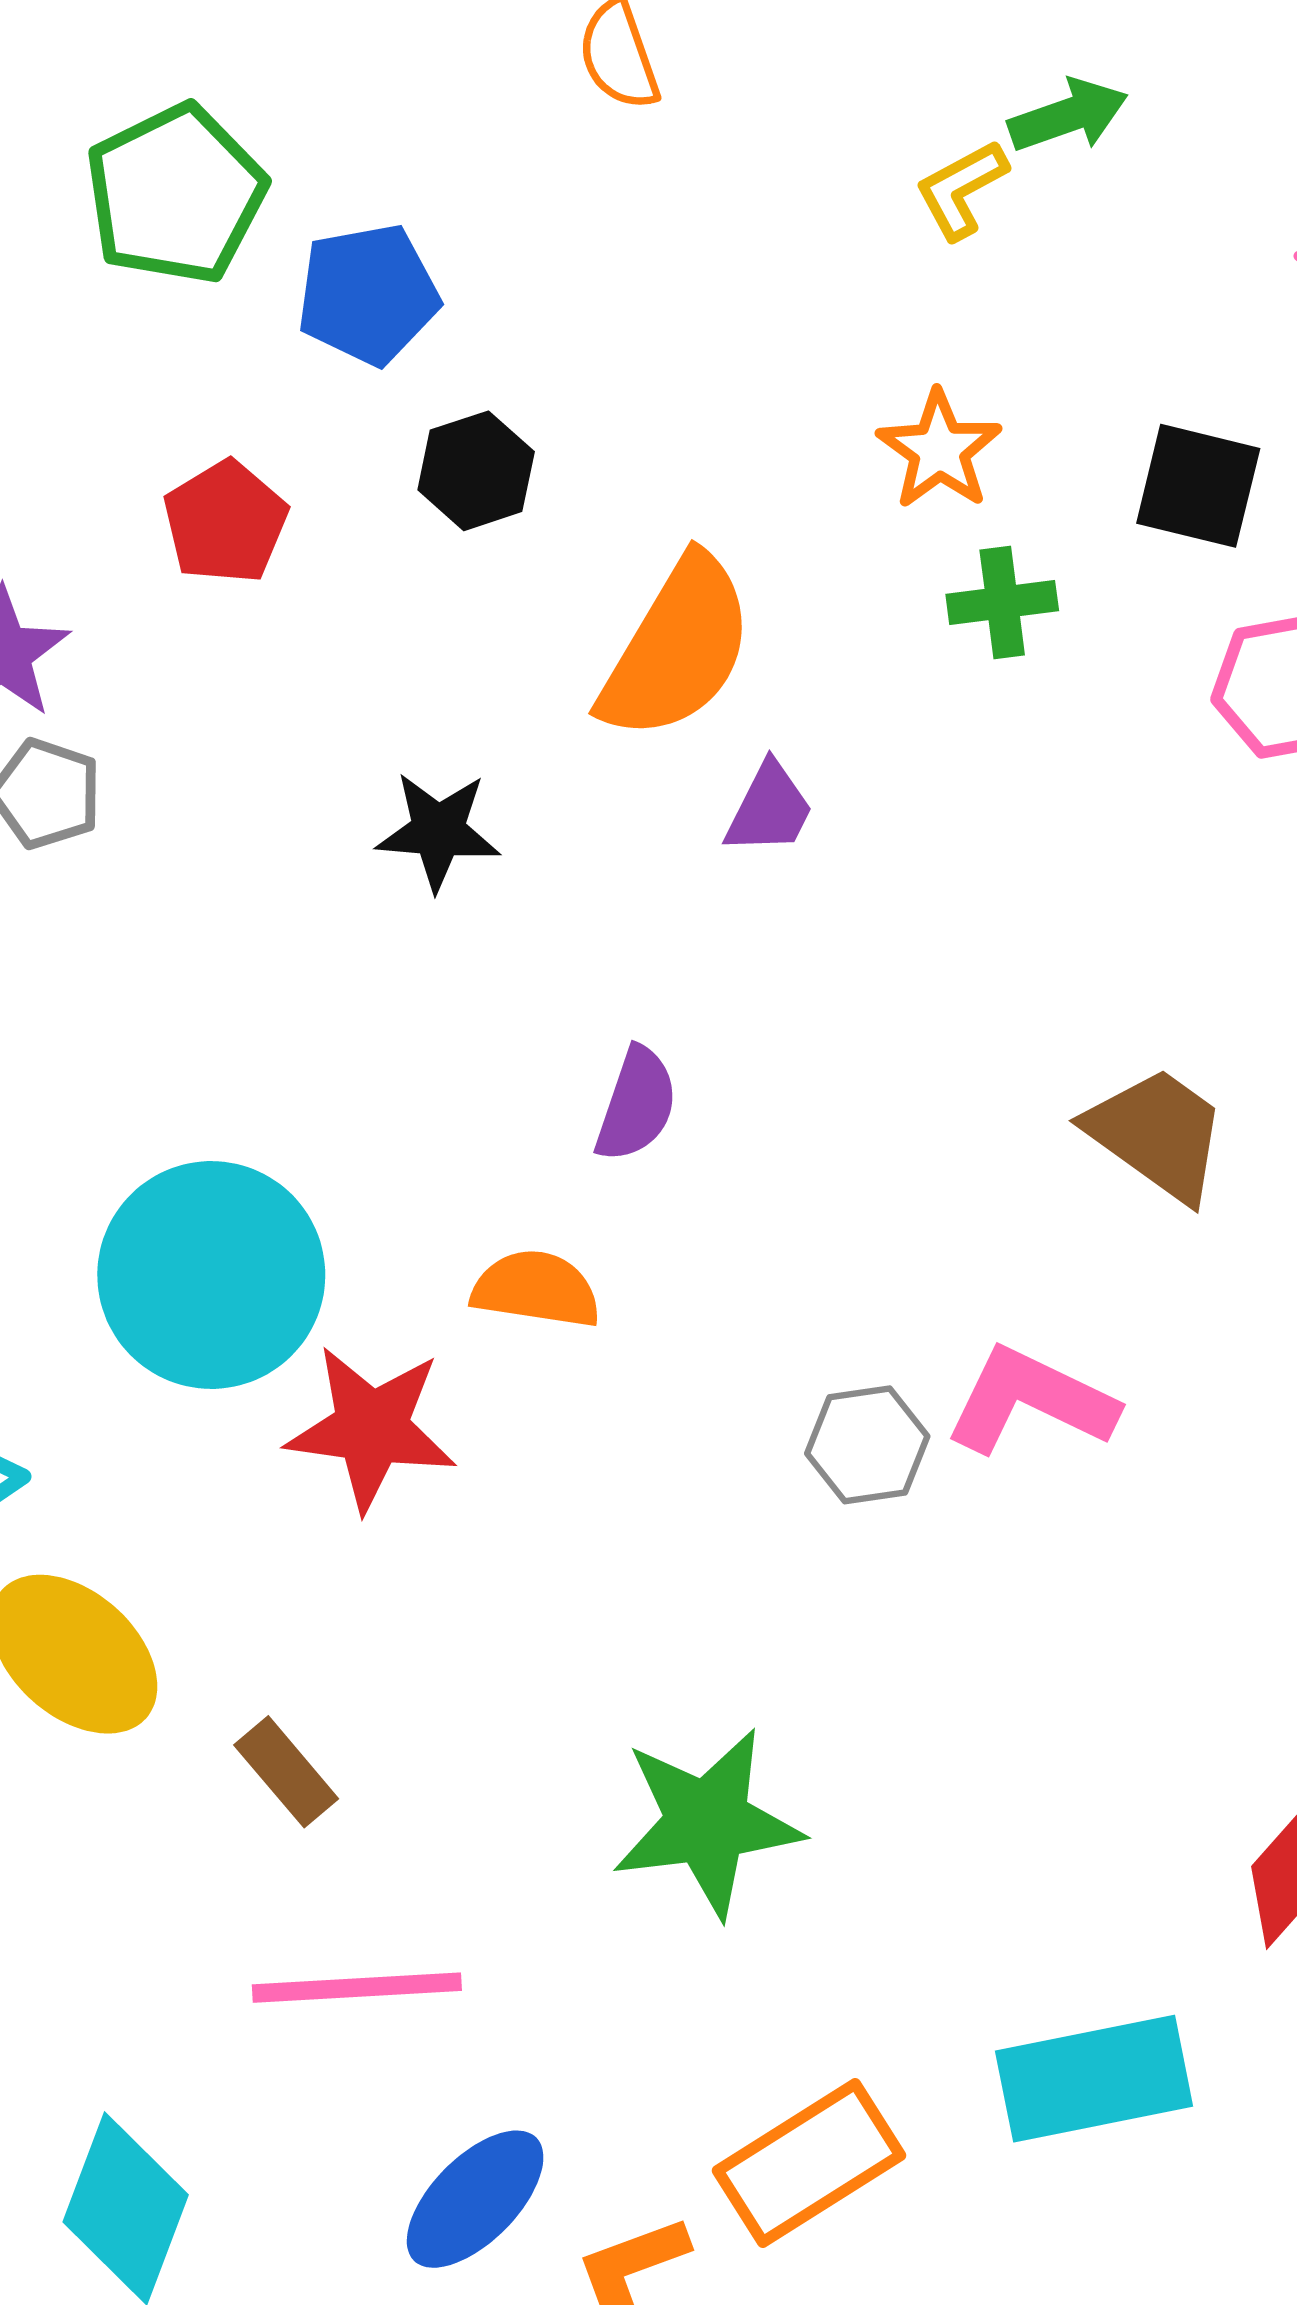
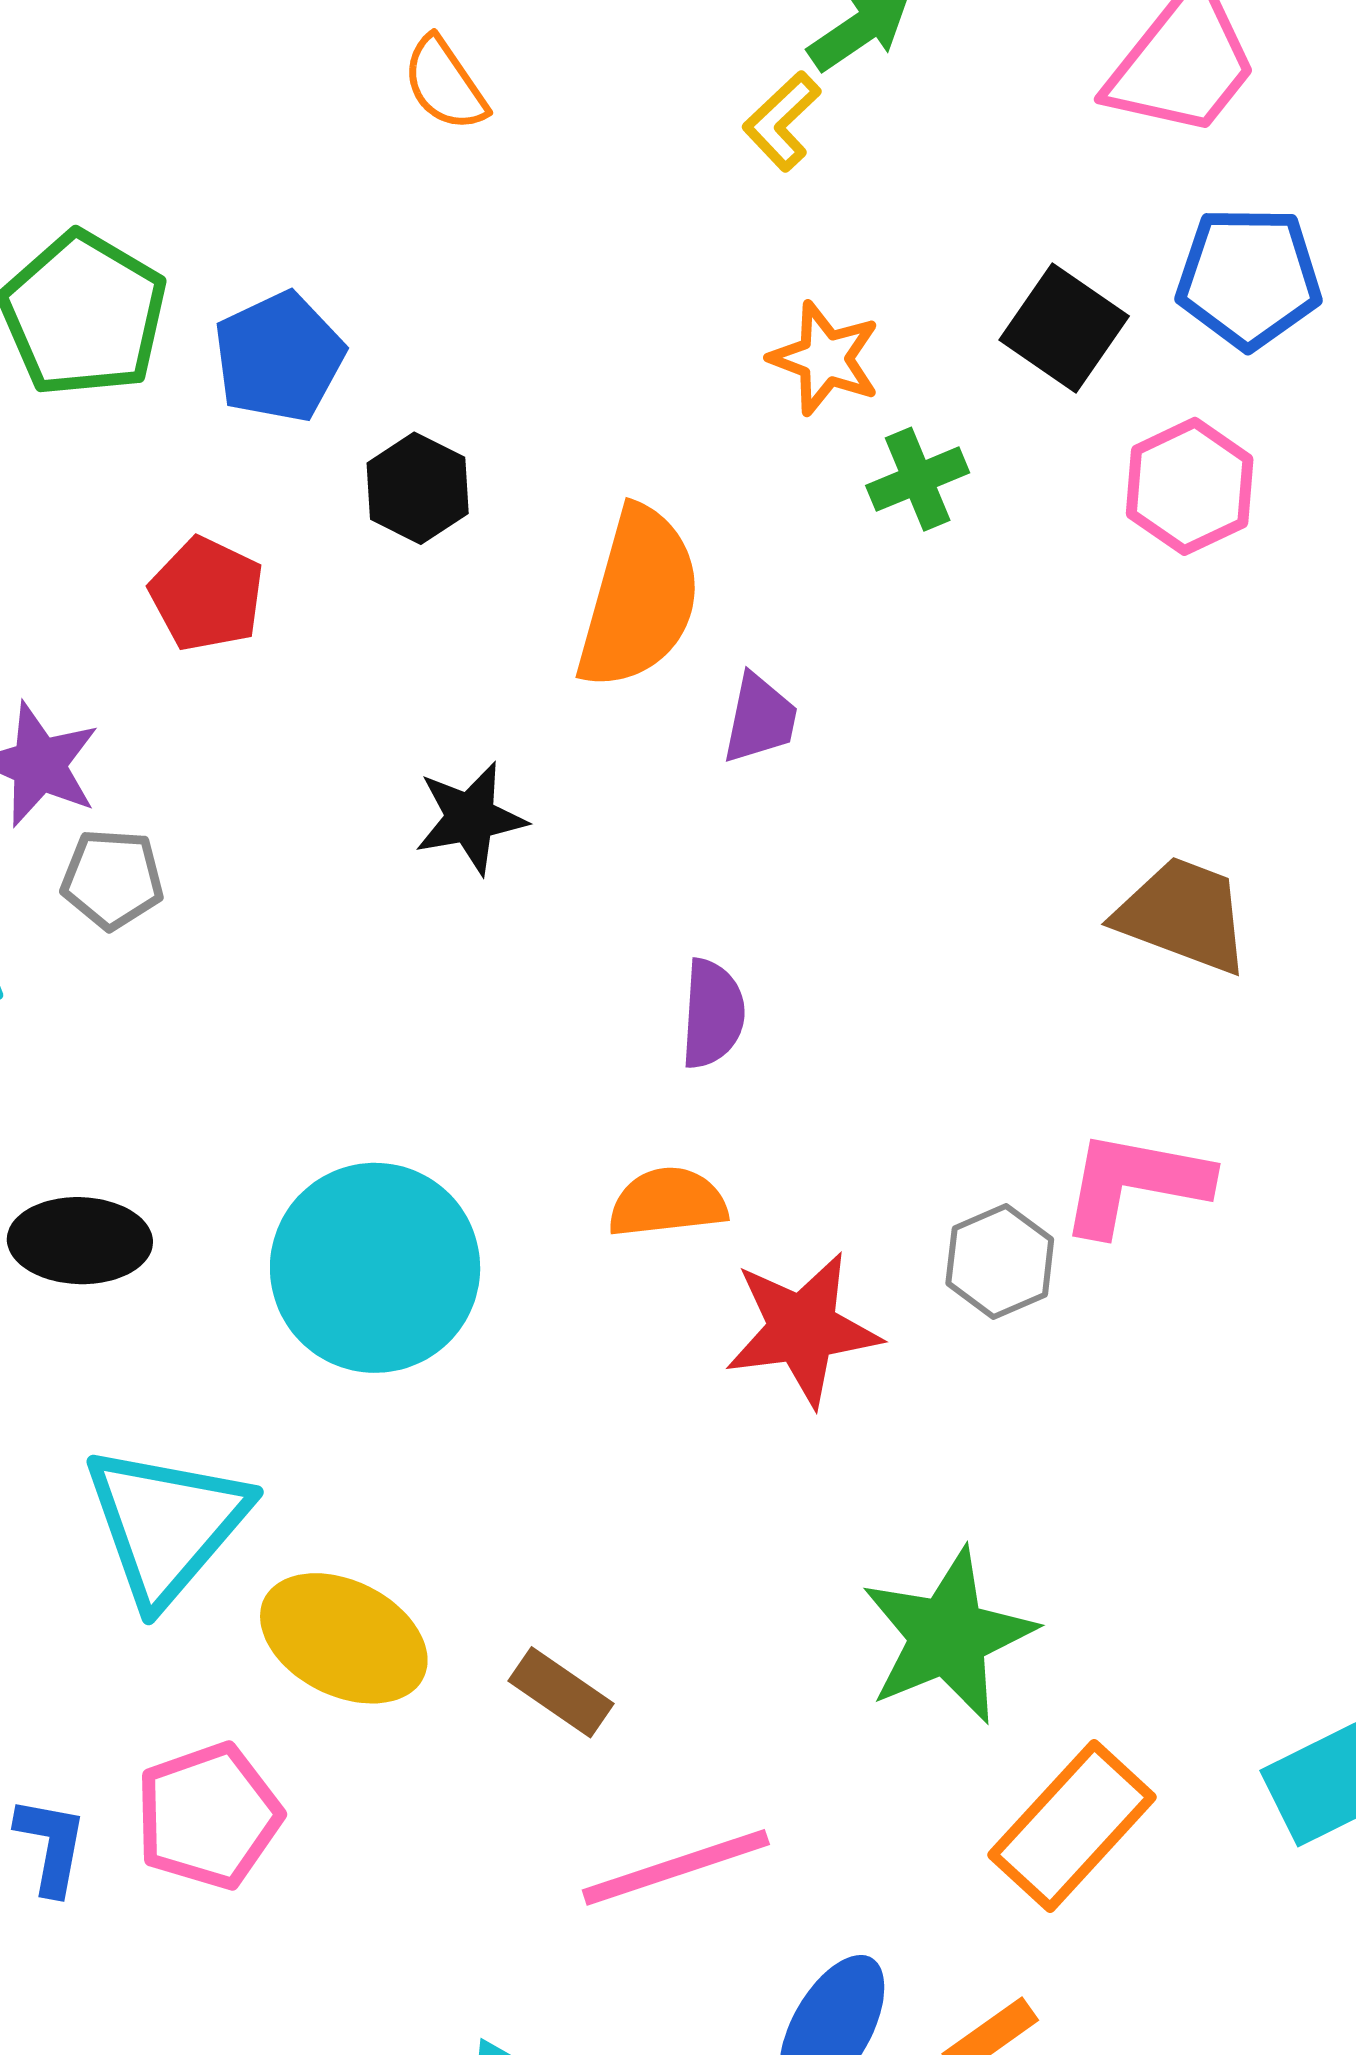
black square: (1198, 486) -> (1064, 328), turned 36
red star: (371, 1428) -> (803, 1329), moved
orange rectangle: (809, 2163) -> (1072, 1826), moved

